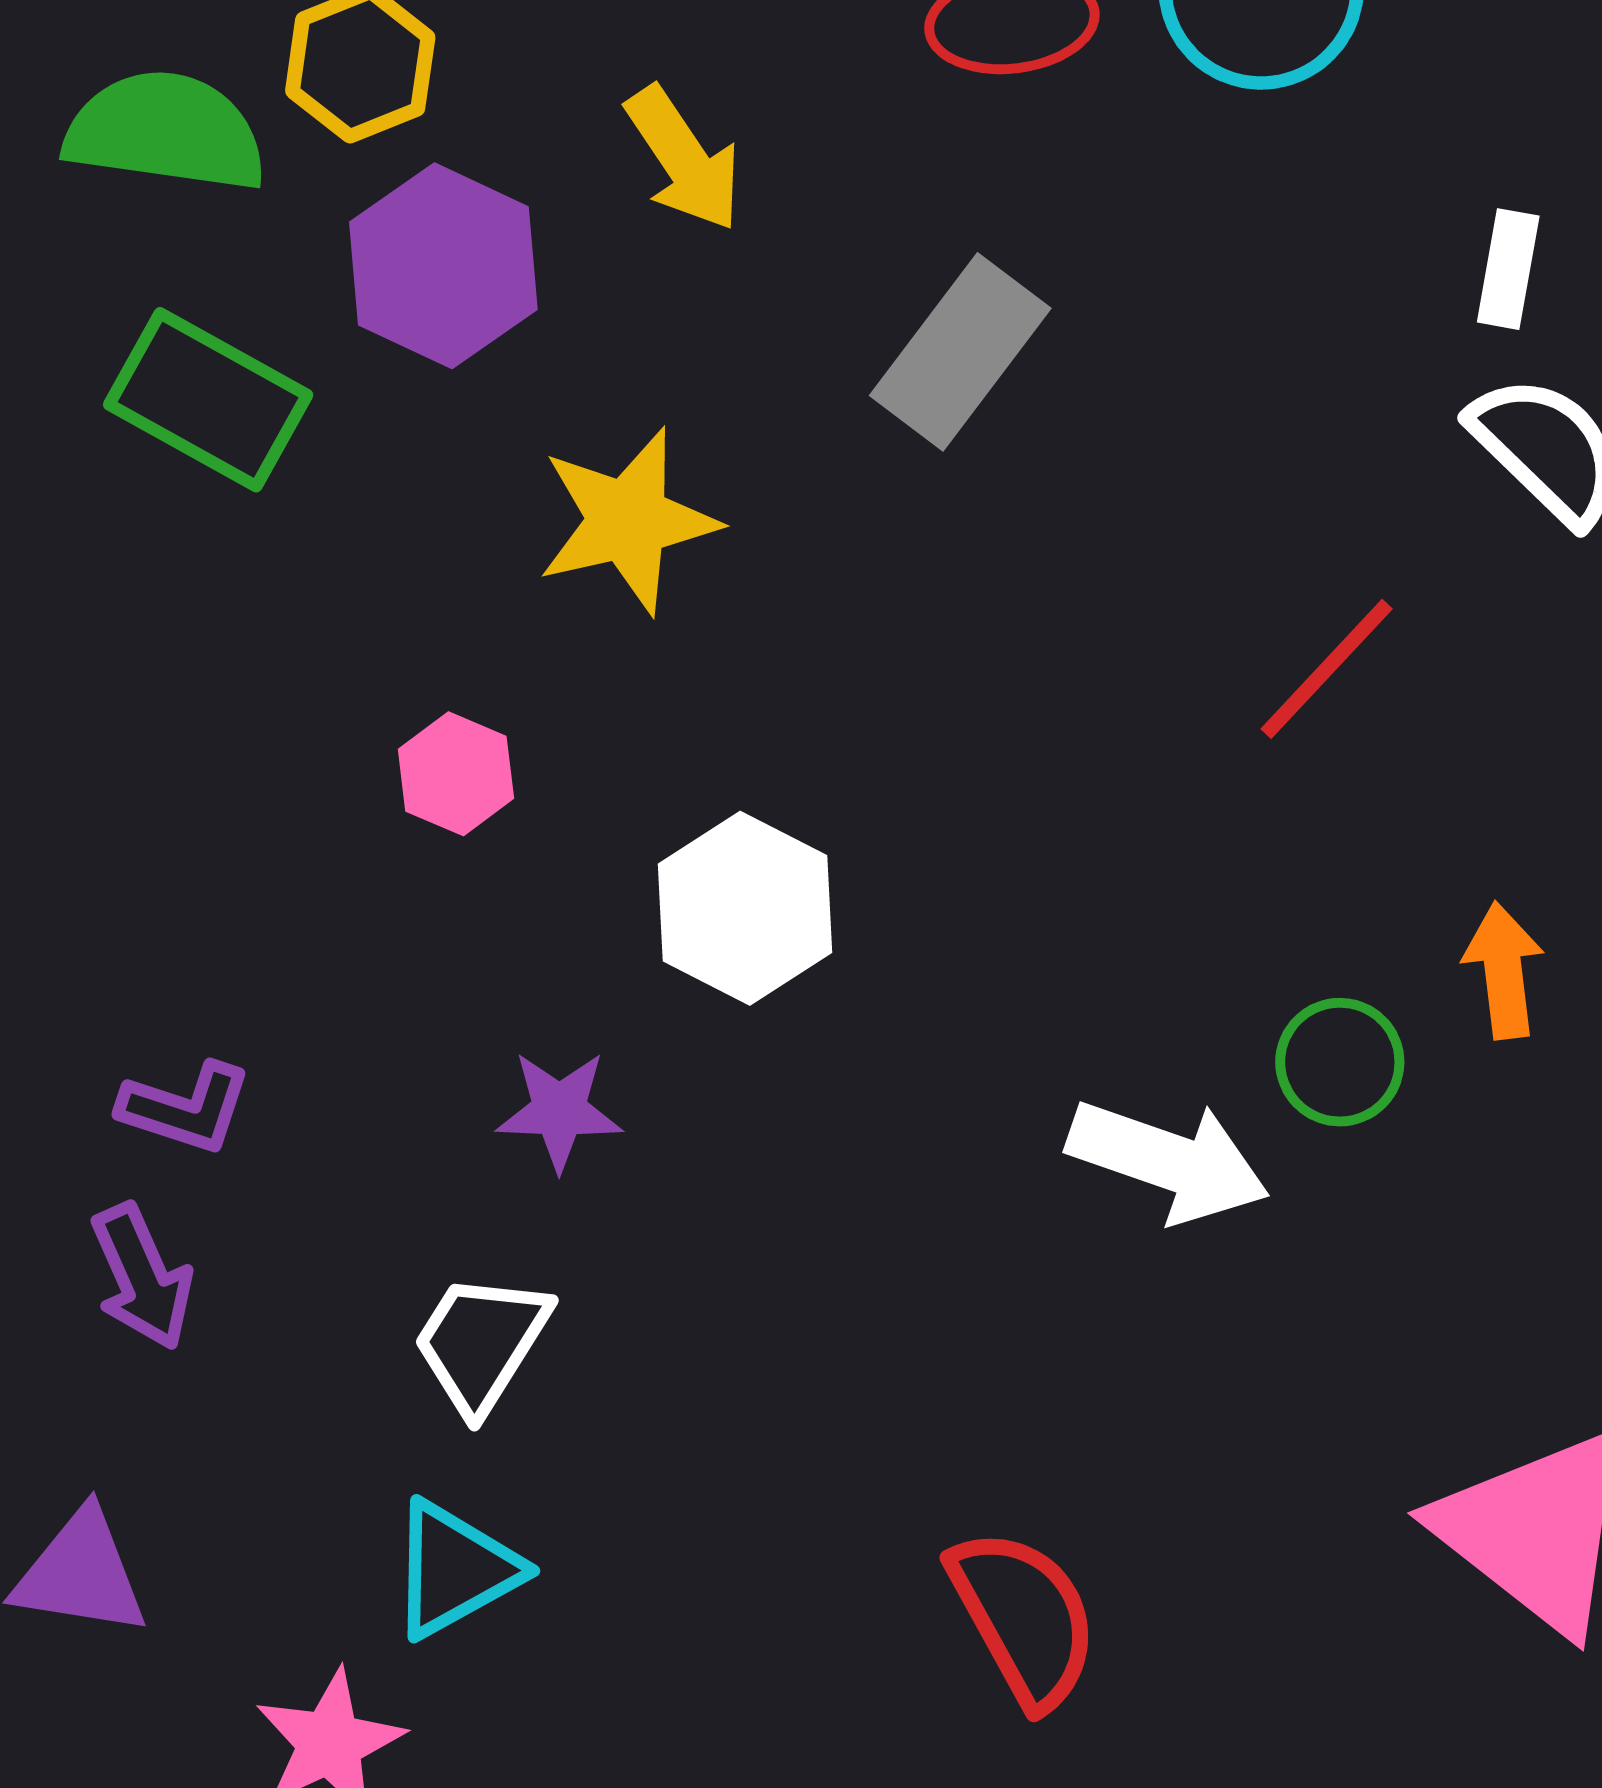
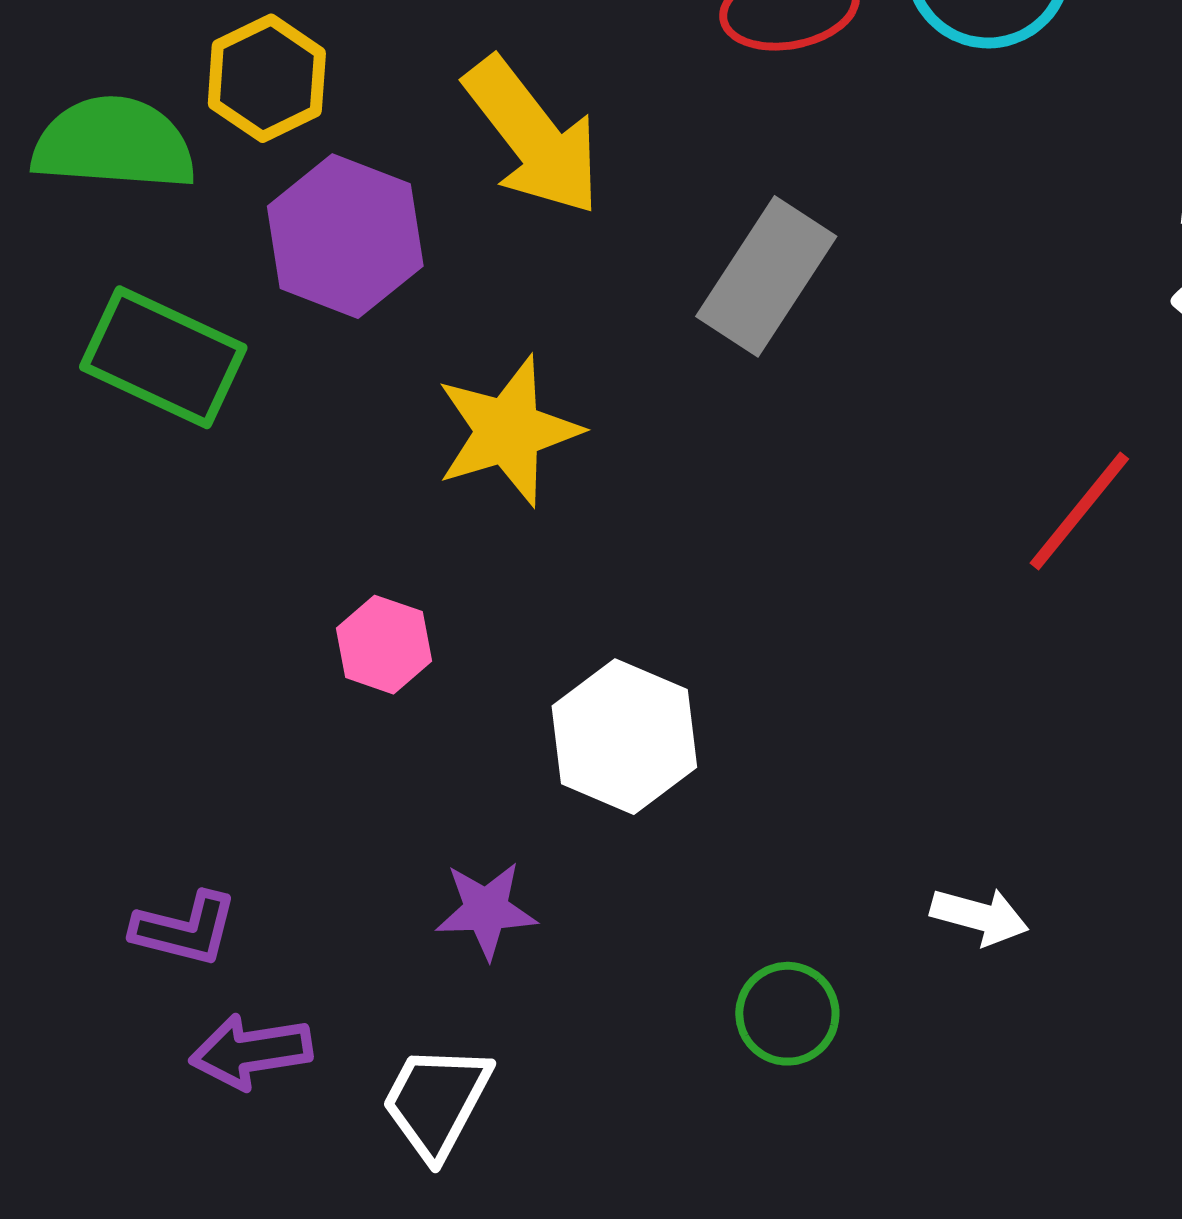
yellow arrow: (684, 159) -> (533, 136), size x1.4
green circle: (1340, 1062) -> (787, 1014), moved
white arrow: (1168, 1161) -> (980, 916), size x0.6
purple arrow: (142, 1277) -> (251, 1052), moved, turned 109

